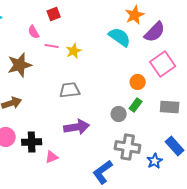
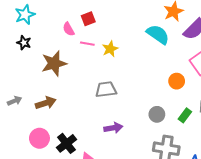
red square: (54, 14) -> (88, 19), moved
green rectangle: (136, 105) -> (185, 115), moved
purple arrow: (77, 127) -> (113, 128), size x0.7
black cross: (32, 142) -> (66, 143), turned -36

